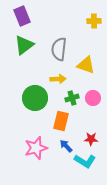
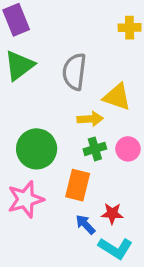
yellow arrow: (58, 79) -> (90, 119), moved
red star: (91, 139) -> (112, 214), moved
pink star: (36, 148) -> (26, 199), moved

